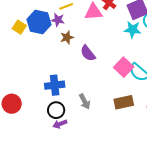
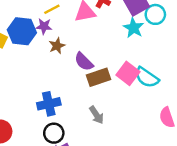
cyan star: (133, 30) -> (133, 28), turned 30
gray arrow: (85, 101) -> (96, 115), moved
brown rectangle: (124, 102) -> (98, 77), moved

